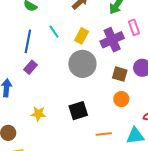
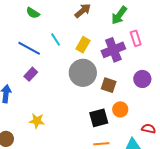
blue line: (28, 41) -> (29, 48), turned -75
brown square: (120, 74) -> (109, 85), moved
black square: (78, 111) -> (99, 118), moved

